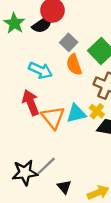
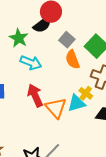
green star: (14, 23) -> (19, 38), moved
cyan arrow: (40, 70) -> (31, 63), moved
yellow cross: (97, 111) -> (86, 93), moved

